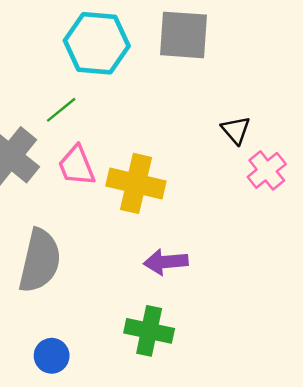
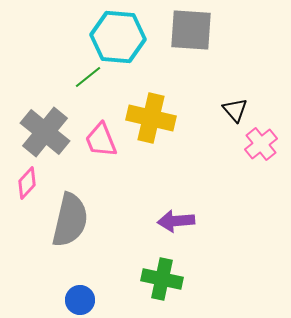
green line: (61, 110) -> (88, 77), moved
yellow cross: (136, 183) -> (151, 118), moved

